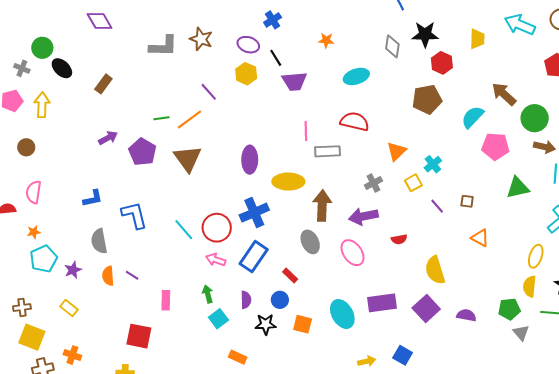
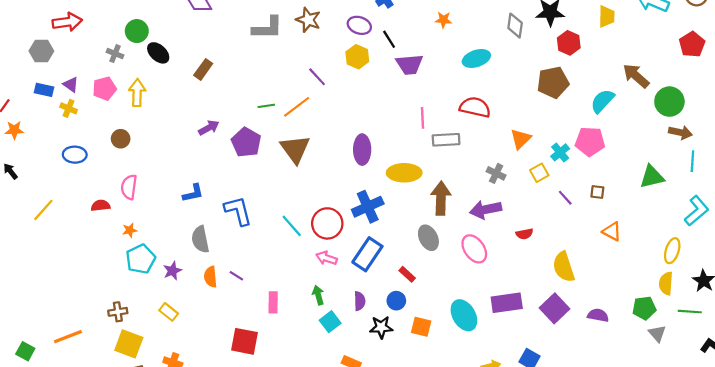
pink pentagon: (495, 146) -> (590, 142), moved
gray cross: (373, 183) -> (496, 173), turned -36

